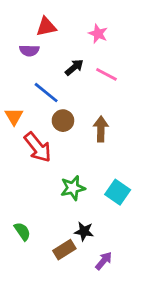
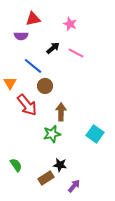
brown arrow: (101, 129) -> (61, 112), moved
cyan square: (118, 192) -> (95, 134), moved

